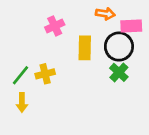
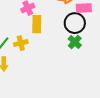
yellow rectangle: (85, 48) -> (37, 24), moved

